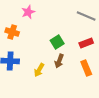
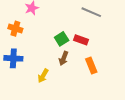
red rectangle: (86, 43) -> (81, 40), moved, turned 40
yellow arrow: (39, 70) -> (43, 76), moved

